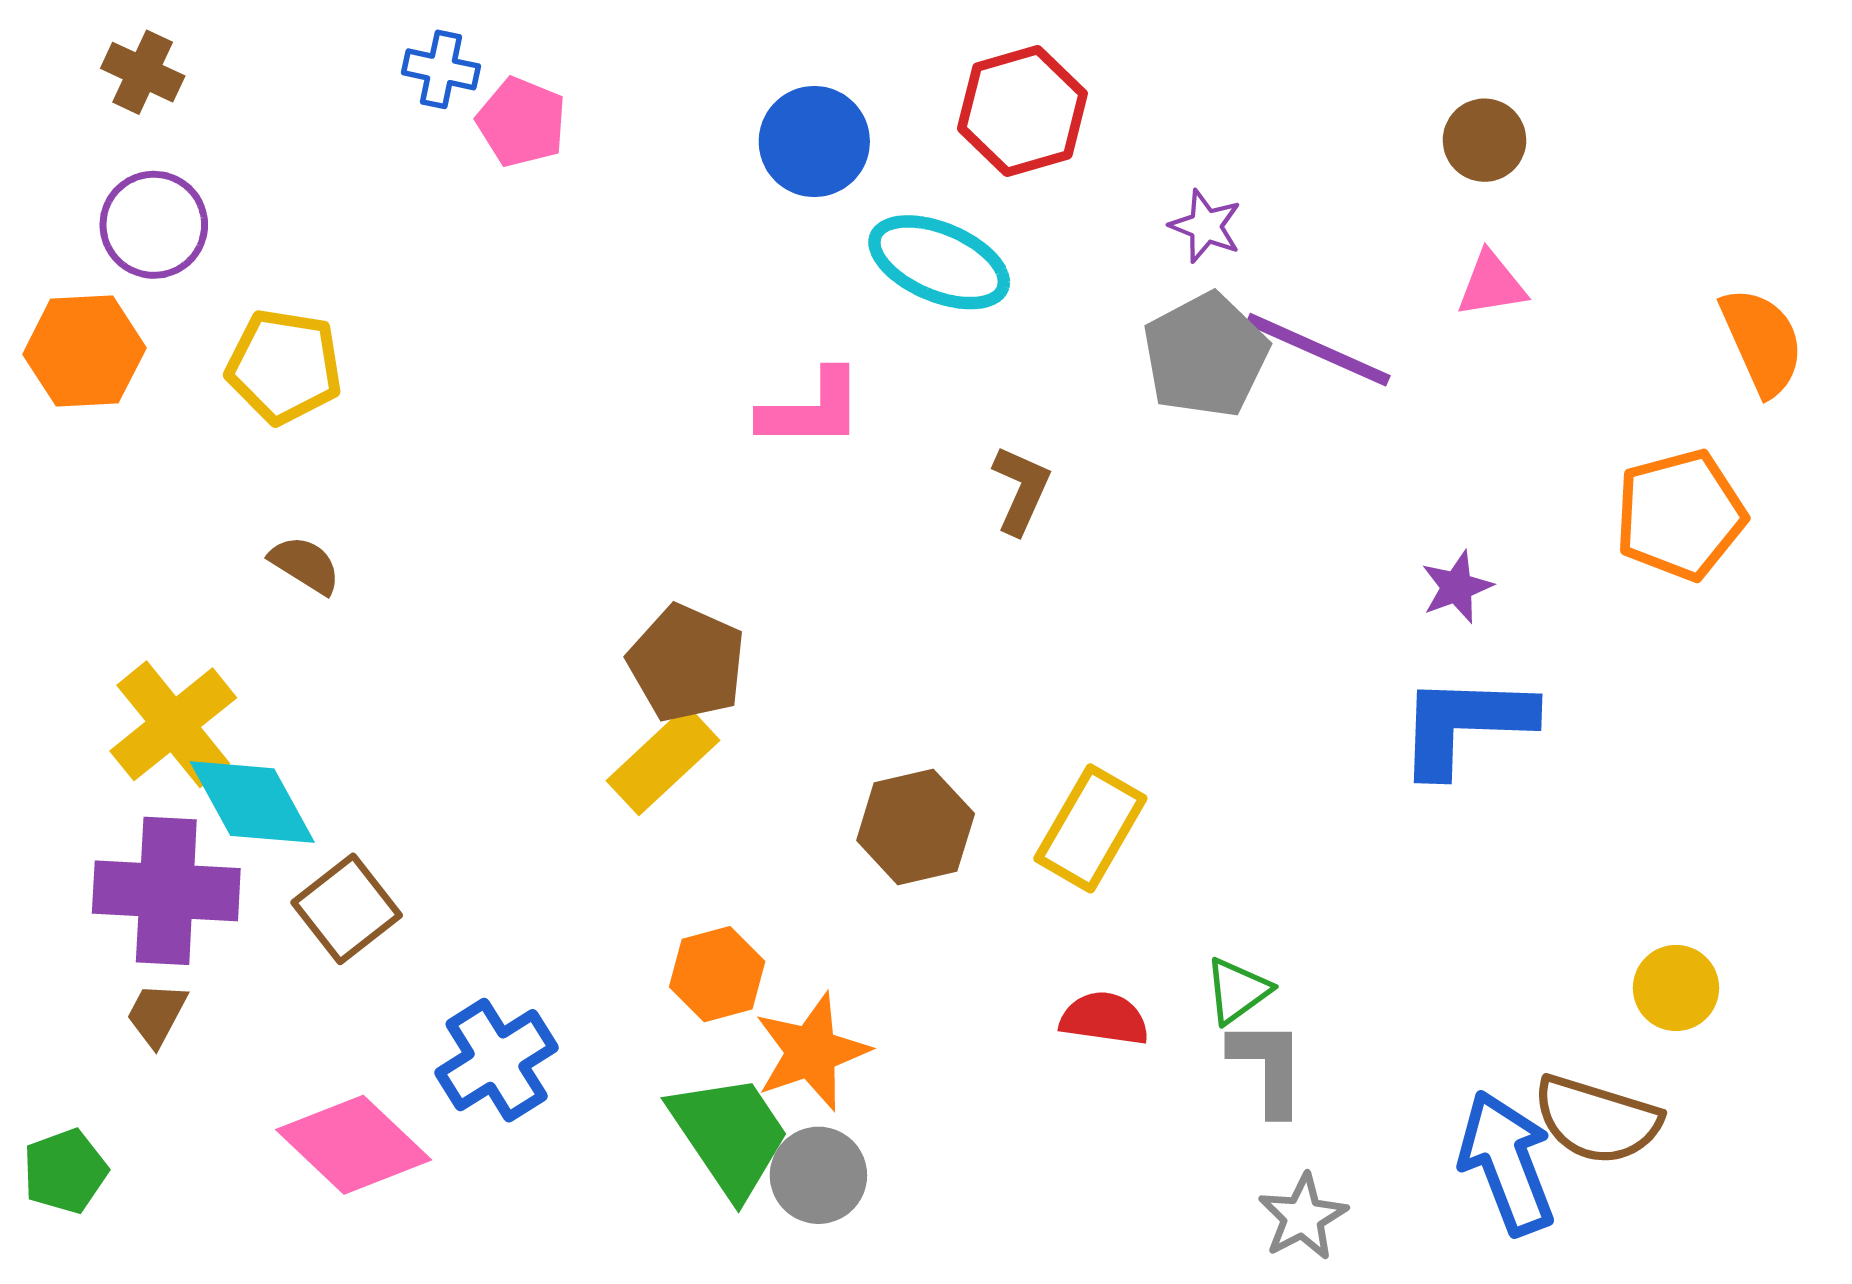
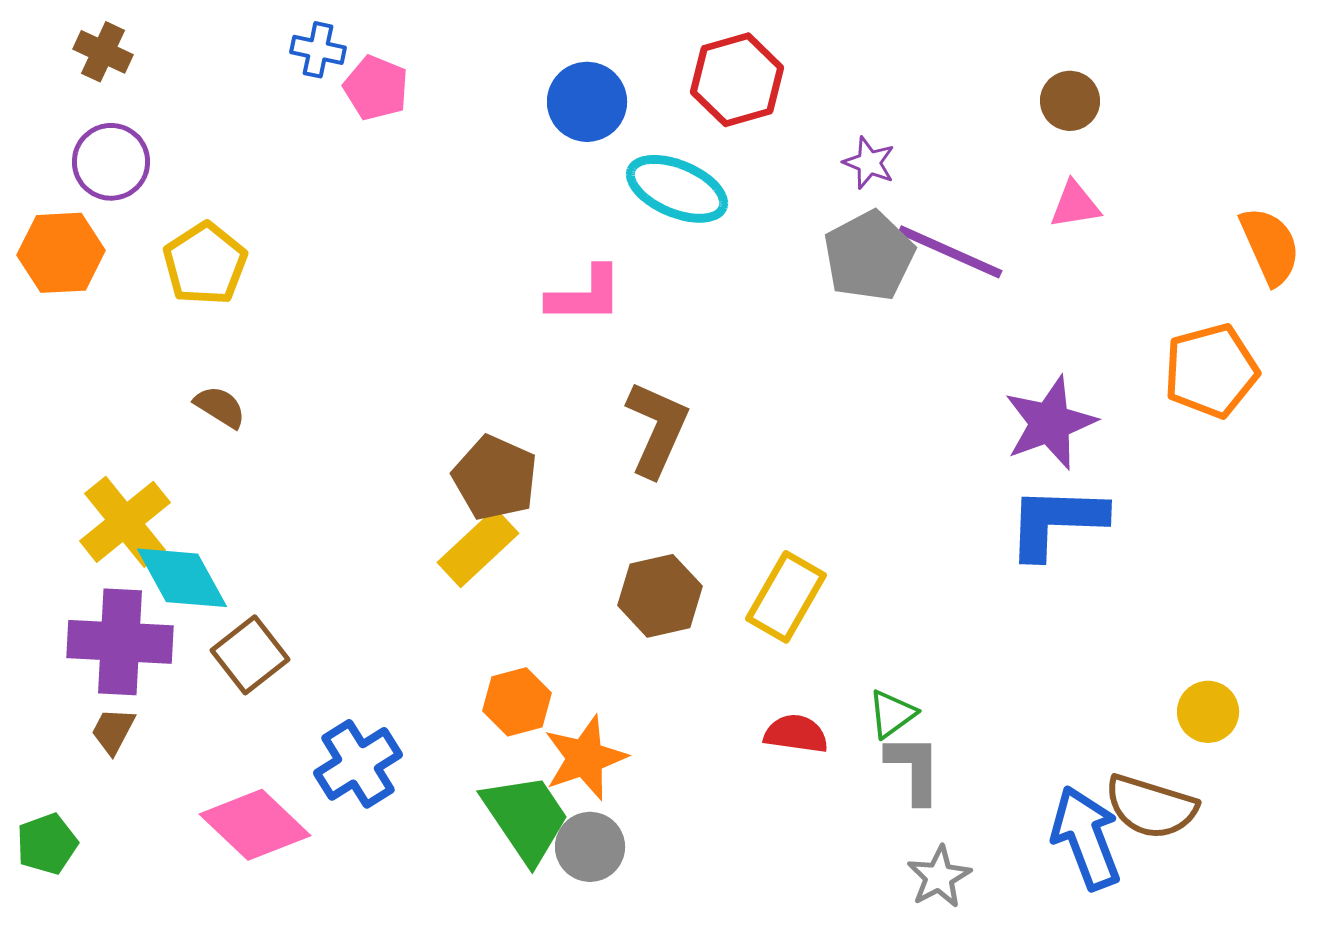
yellow pentagon: (284, 366) -> (205, 264), turned 30
brown L-shape: (1021, 490) -> (657, 429), moved, size x1.5
purple star: (1457, 587) -> (1050, 423), size x1.8

